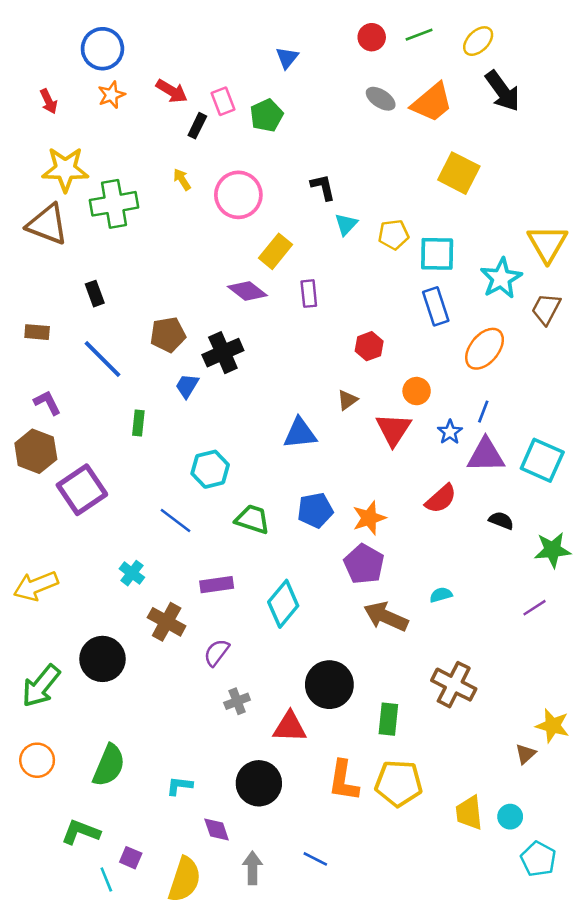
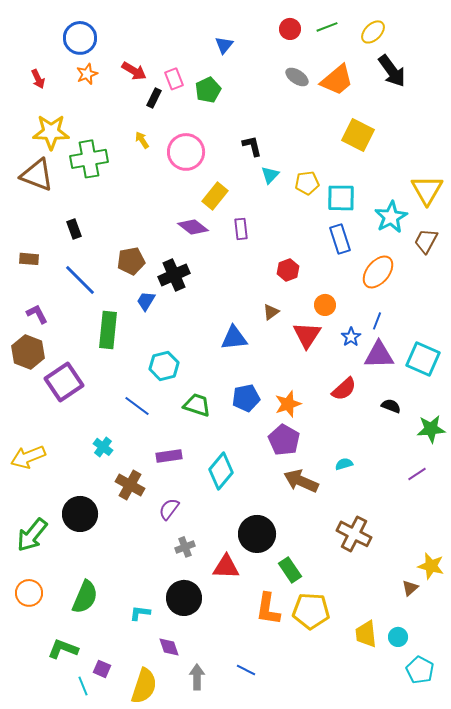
green rectangle: (138, 423) -> (108, 330), size x1.8
green rectangle: (388, 719) -> (290, 570), moved, turned -40
black circle: (259, 783) -> (184, 598), moved

